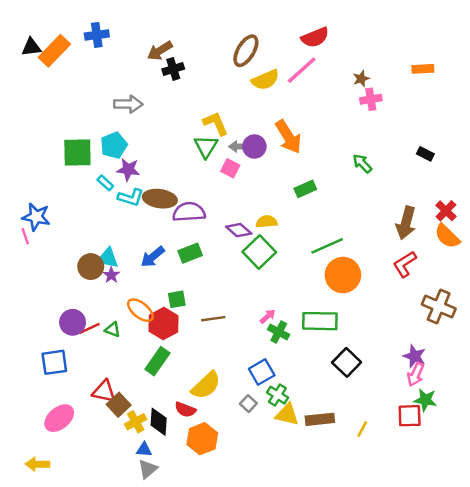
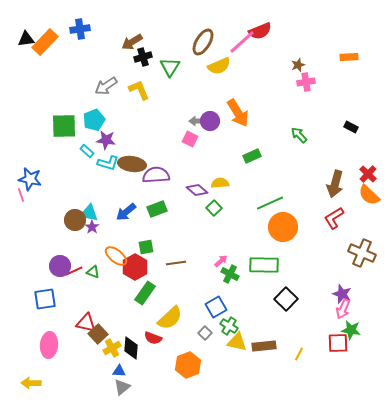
pink line: (302, 70) -> (242, 42), moved
gray arrow: (128, 104) -> (106, 86), turned 145
yellow L-shape: (216, 123) -> (139, 90), moved
green triangle: (206, 147) -> (170, 67), moved
green square: (259, 252) -> (214, 208), size x0.6
green rectangle: (157, 361) -> (145, 293), moved
pink ellipse: (59, 418) -> (49, 345), turned -45
orange hexagon: (202, 439) -> (188, 365), moved

